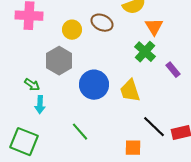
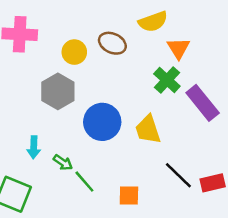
purple rectangle: (173, 70) -> (203, 103), size x1.8
green arrow: (32, 85) -> (63, 163), moved
orange square: (133, 148) -> (129, 196), moved

